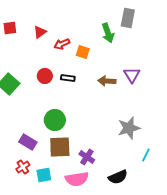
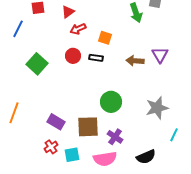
red arrow: (62, 44) -> (78, 29), moved
orange square: (83, 52) -> (105, 38), moved
green circle: (55, 120) -> (111, 102), moved

